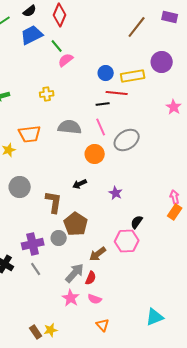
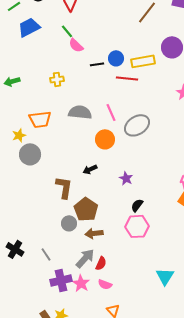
blue trapezoid: (32, 35) -> (29, 27), moved
pink semicircle: (66, 60) -> (76, 45), turned -98
black line: (103, 104) -> (97, 64), moved
gray circle: (20, 187) -> (30, 154), moved
black semicircle: (137, 222) -> (137, 205), moved
purple cross: (33, 244) -> (61, 280), moved
brown arrow: (98, 254) -> (94, 233), moved, turned 30
cyan triangle: (155, 317) -> (165, 276), moved, turned -36

